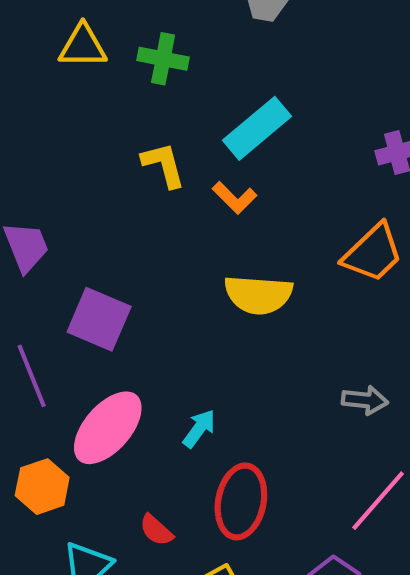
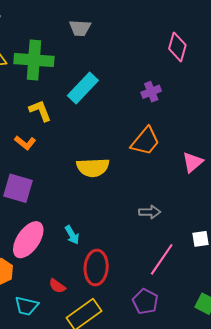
green cross: (163, 59) -> (34, 60), size x1.6
orange L-shape: (235, 198) -> (25, 143), moved
cyan arrow: (199, 429) -> (72, 235), turned 120

